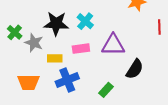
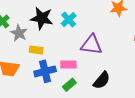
pink rectangle: (81, 49) -> (68, 65), moved
black semicircle: (135, 69) -> (102, 80), moved
green rectangle: (106, 90) -> (69, 85), moved

